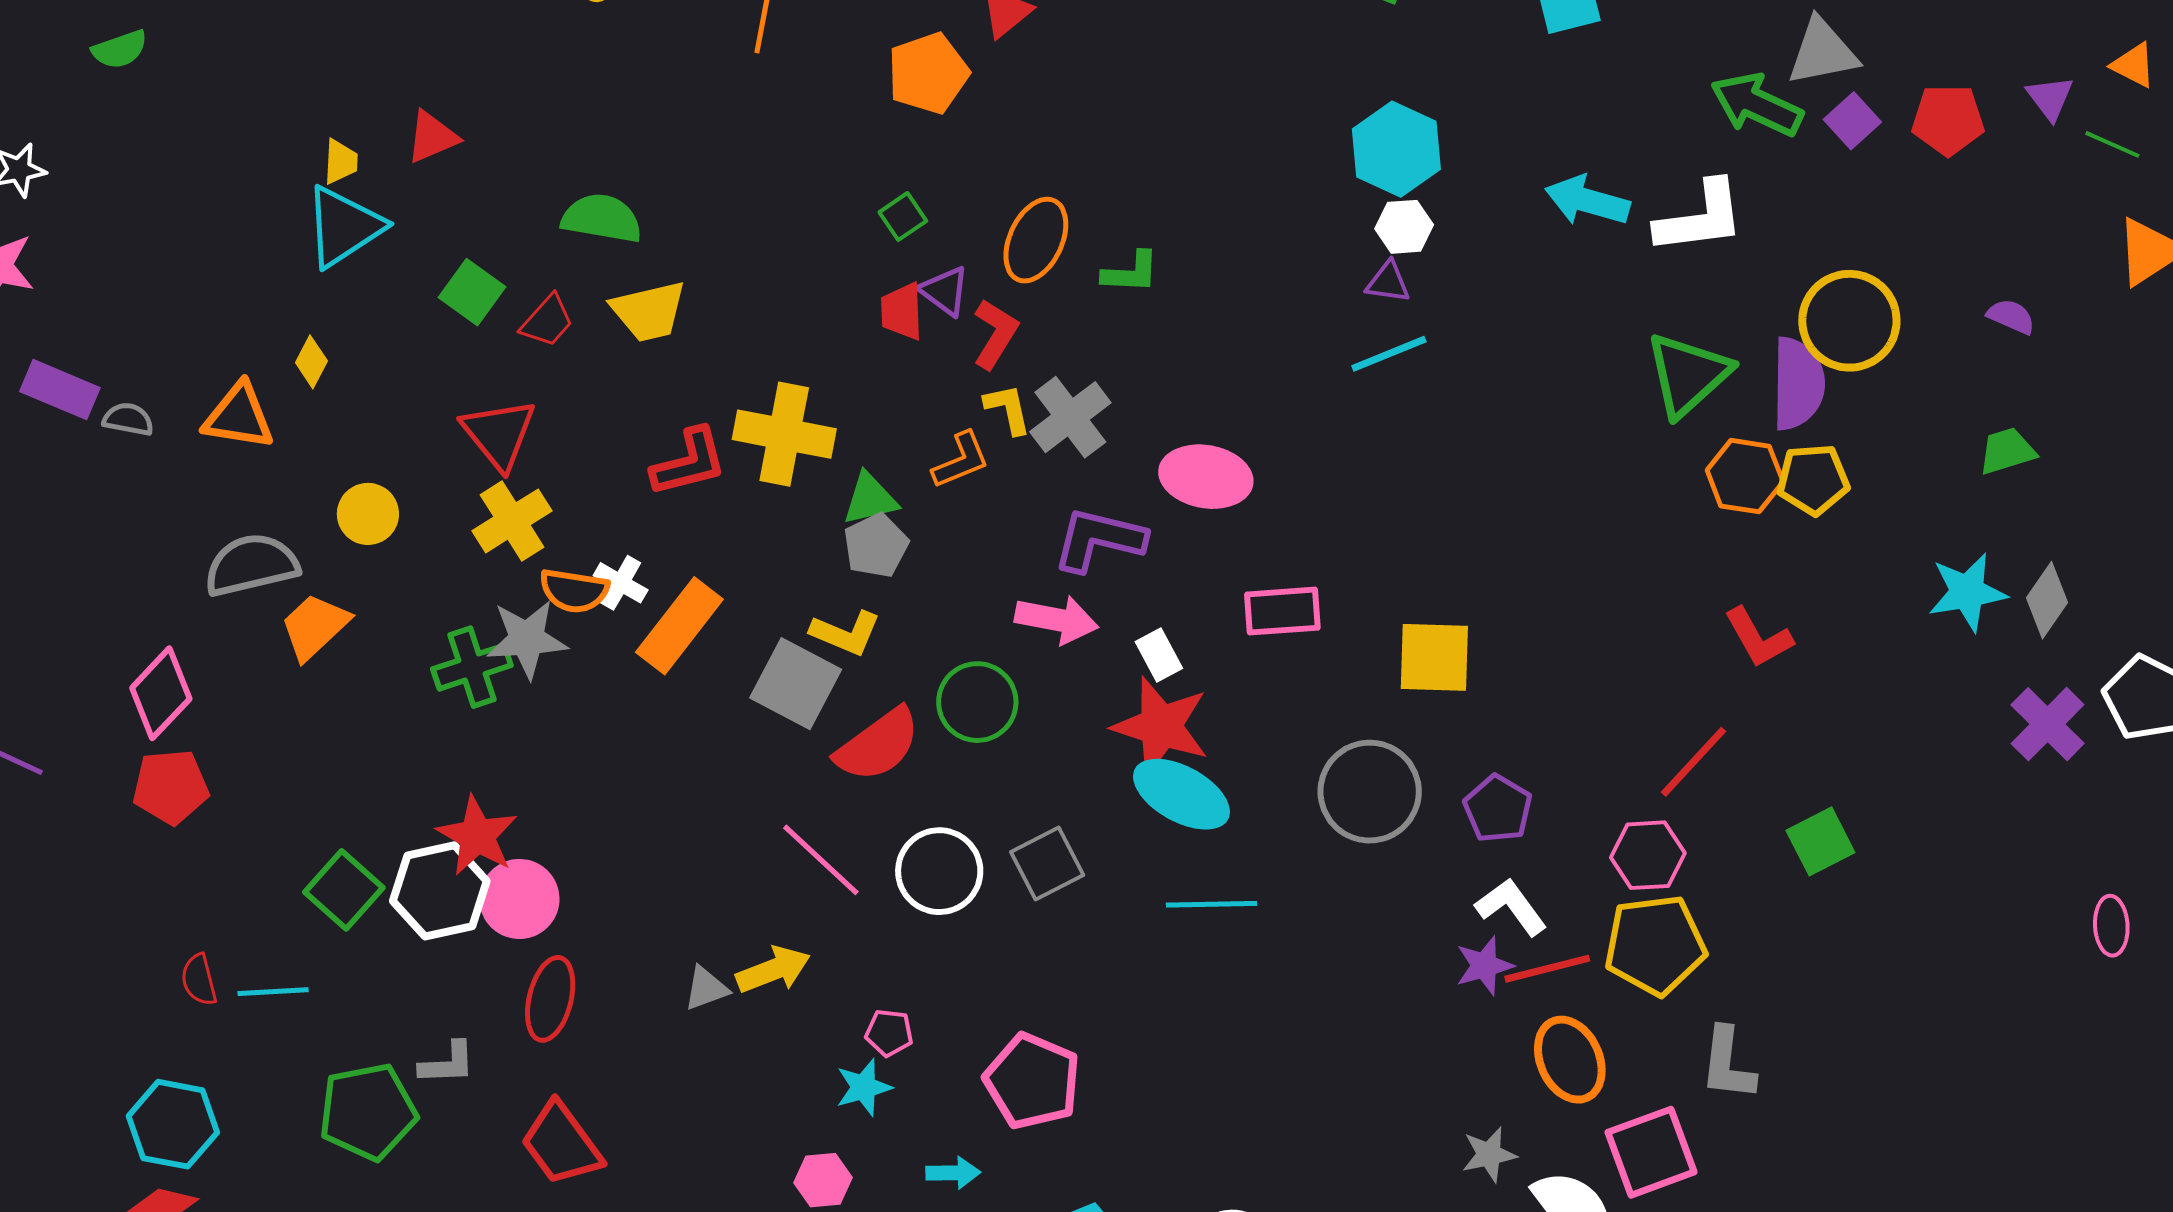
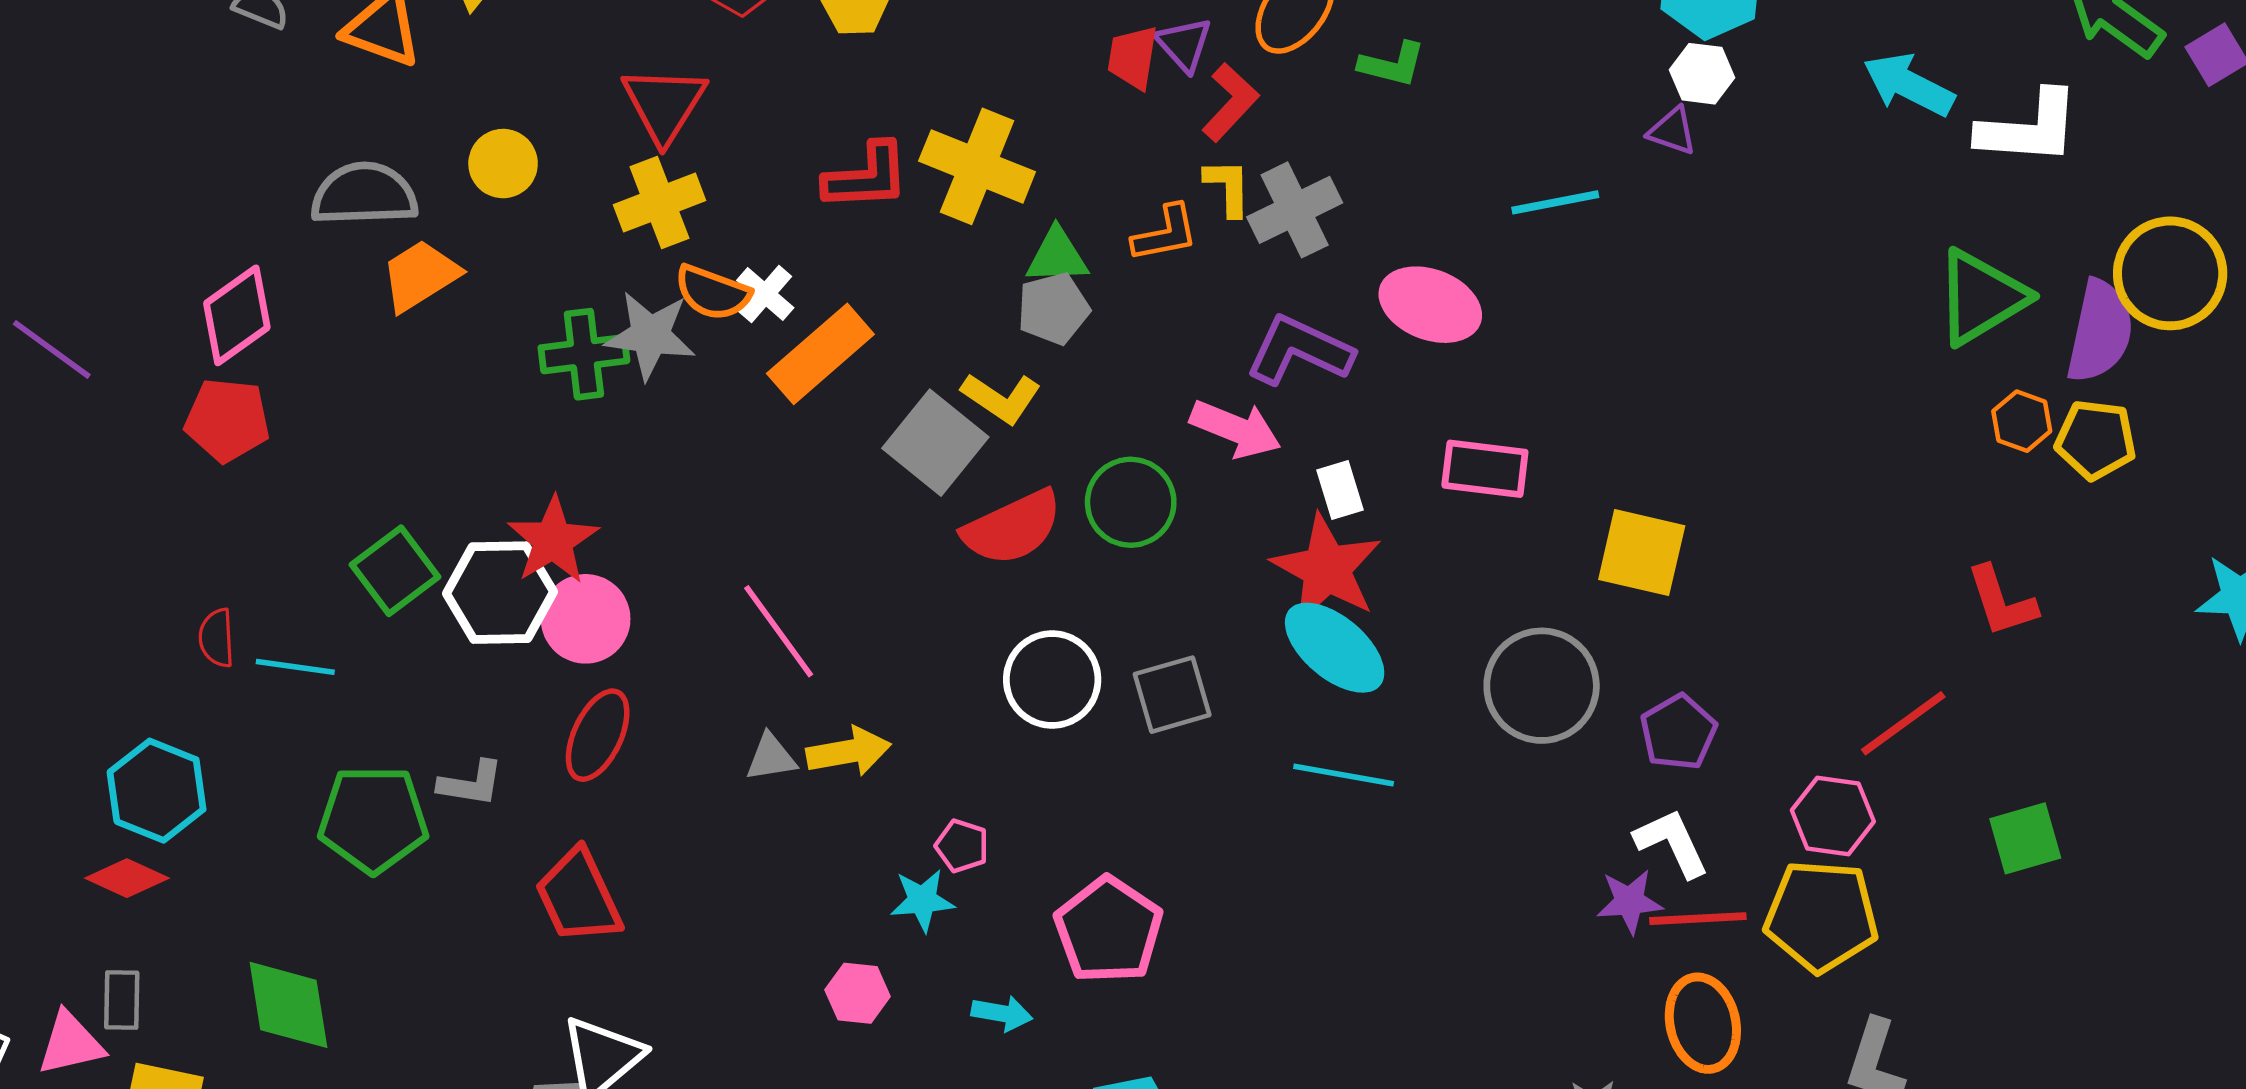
cyan line: (1389, 354) -> (1555, 202), moved
orange hexagon: (1745, 476) -> (2022, 421), size x0.7
pink line: (821, 860) -> (779, 631), moved

